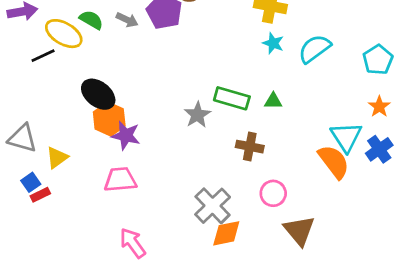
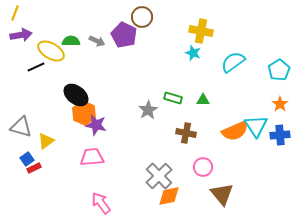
green semicircle: (91, 20) -> (71, 41), turned -30
cyan star: (273, 43) -> (193, 53), moved
green rectangle: (232, 98) -> (173, 98), size x0.7
blue cross: (379, 149) -> (280, 135), turned 30
orange semicircle: (334, 162) -> (235, 131), moved, turned 104

